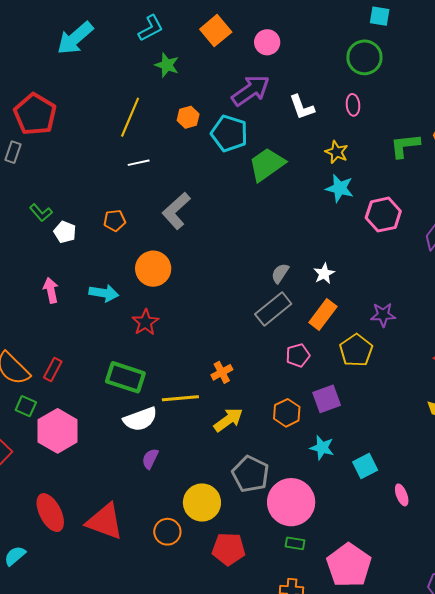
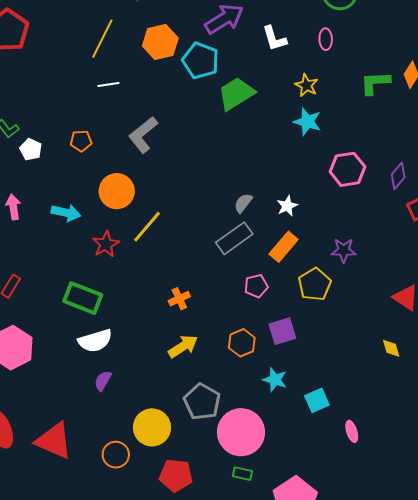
orange hexagon: (188, 117) -> (160, 42), size x1.6
pink hexagon: (383, 215) -> (347, 169), moved
yellow line: (180, 398) -> (147, 227), moved, turned -48

